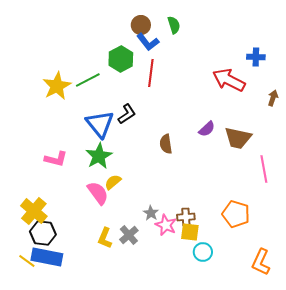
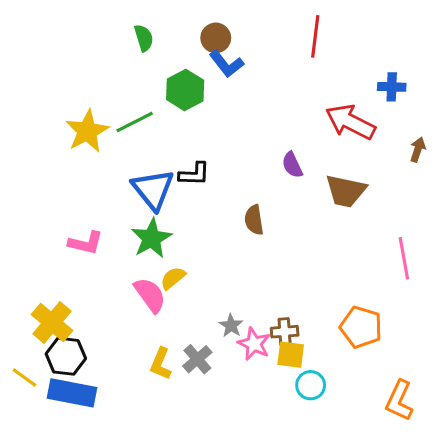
green semicircle: (174, 25) -> (144, 38), moved
red line: (151, 73) -> (315, 36), moved
black L-shape: (127, 114) -> (194, 174), turned 35
purple semicircle: (207, 129) -> (292, 165), moved, turned 108
brown trapezoid: (238, 138) -> (346, 191), moved
yellow line: (27, 261) -> (24, 378), moved

